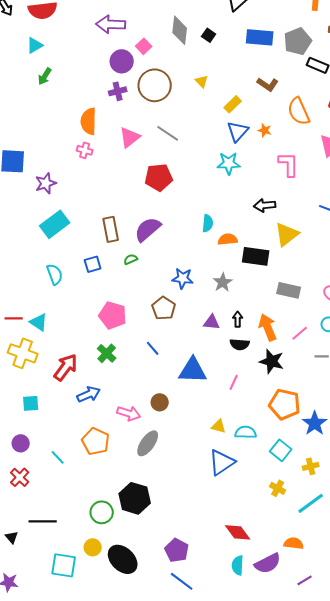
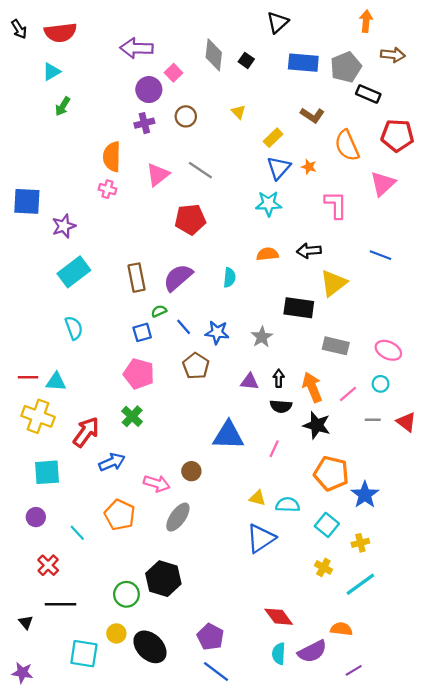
brown circle: (155, 85) -> (186, 116), size x0.6
cyan semicircle: (208, 223) -> (229, 278), moved
orange semicircle: (228, 239) -> (267, 254), moved
blue square: (93, 264) -> (142, 332), moved
cyan triangle: (39, 322) -> (56, 382), turned -30
blue line: (153, 348) -> (184, 327), moved
cyan square: (31, 403) -> (47, 472), size x1.4
red cross: (20, 477) -> (48, 565), moved

